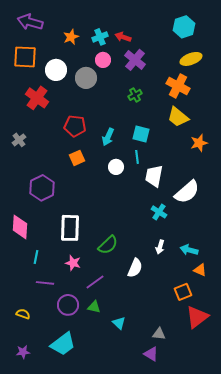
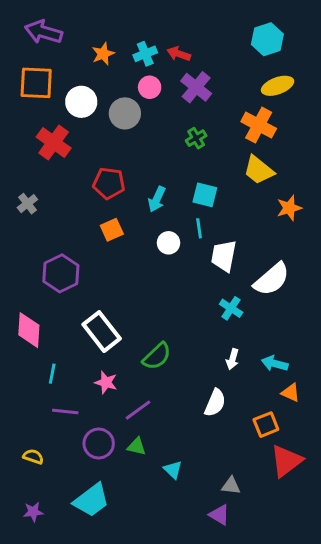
white rectangle: (70, 228) -> (102, 332), turned -40
white semicircle: (135, 268) -> (215, 403), moved

